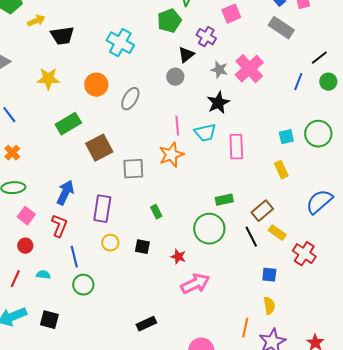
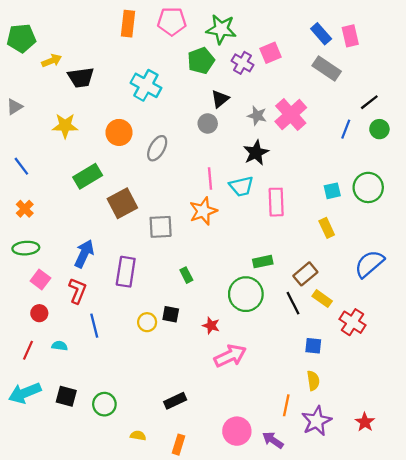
purple cross: (206, 37) -> (242, 63), moved
yellow circle: (110, 243) -> (147, 322), moved
green circle: (83, 285) -> (104, 404), moved

